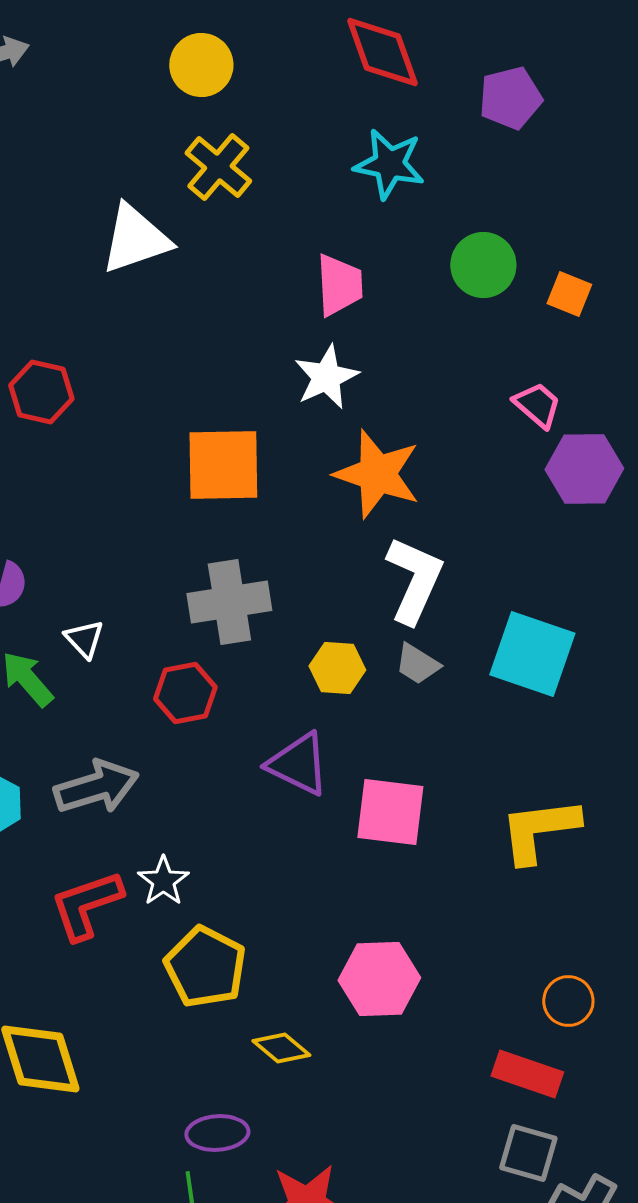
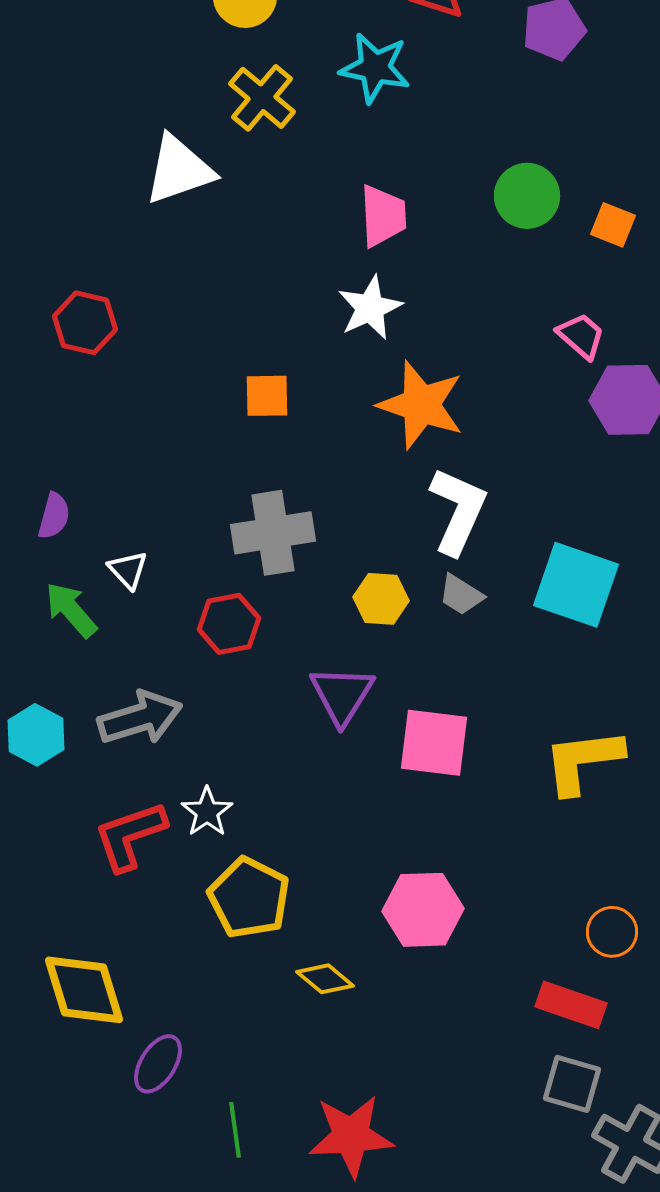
cyan star: (389, 164) -> (375, 68), moved
orange square: (223, 465) -> (267, 396), size x0.6
purple triangle: (298, 764) -> (342, 695), turned 36
purple ellipse: (217, 1133) -> (158, 1064), moved, turned -54

